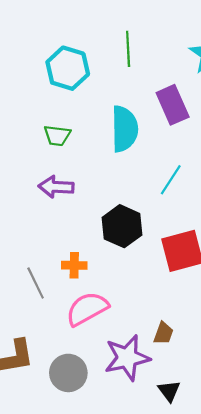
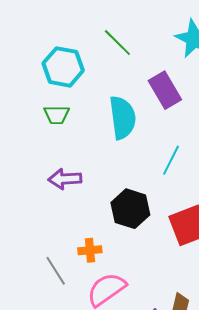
green line: (128, 49) -> (117, 43), turned -36
green trapezoid: (57, 136) -> (57, 115), moved

